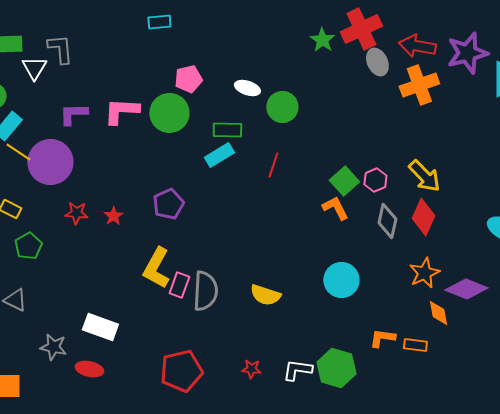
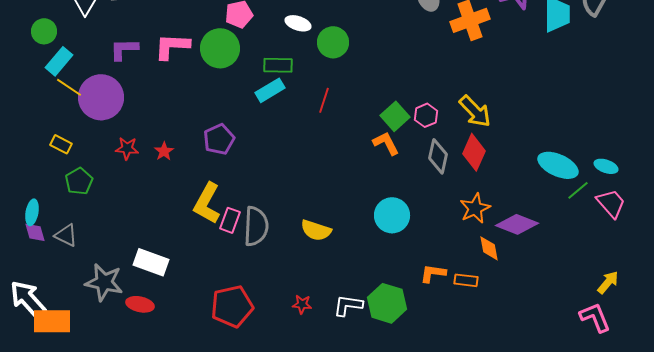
gray star: (53, 347) -> (104, 282), size x1.4

